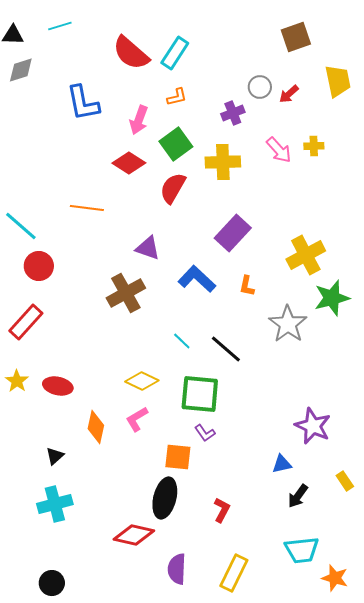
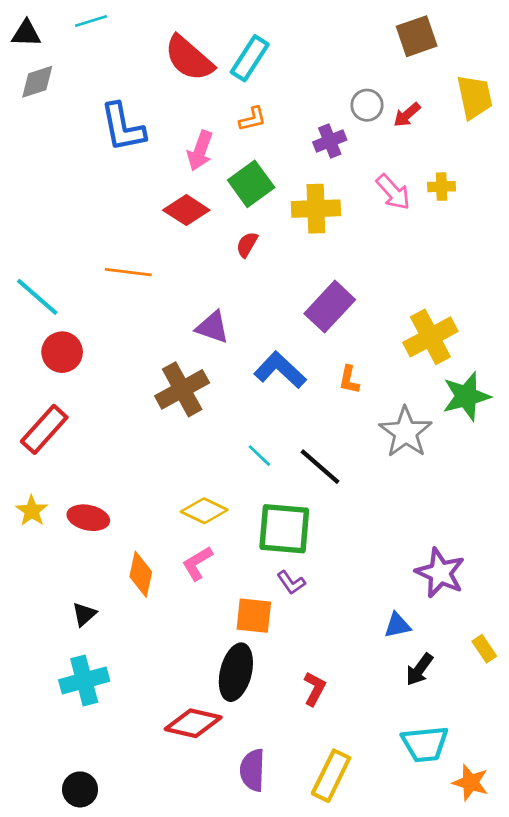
red semicircle: (173, 188) -> (247, 245), size x0.6

